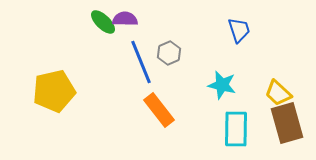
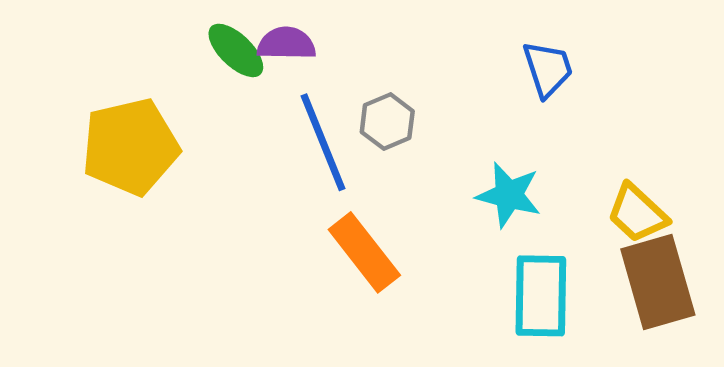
yellow pentagon: (54, 91) -> (130, 147), moved

